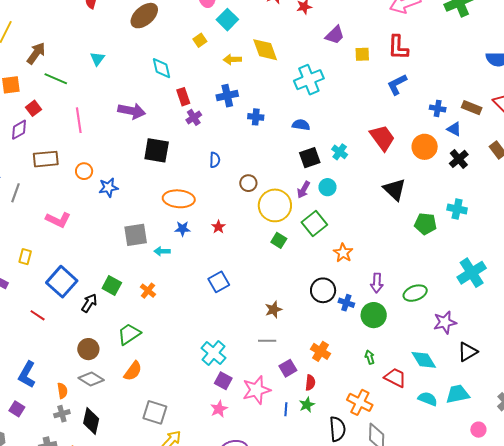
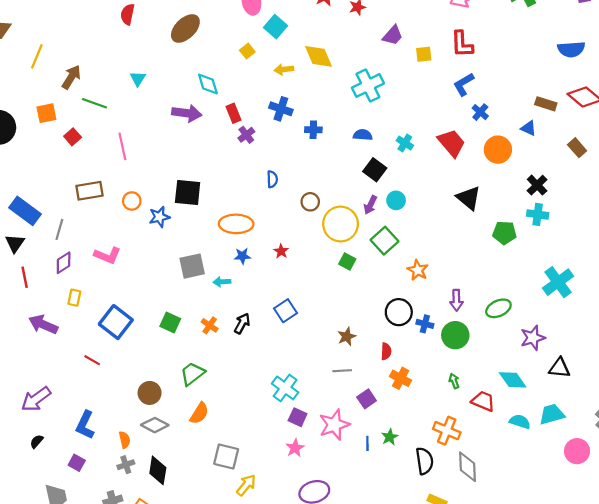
blue cross: (227, 96) -> (281, 109), turned 35
blue cross: (438, 108) -> (480, 112), moved, turned 35
purple arrow: (132, 111) -> (187, 113), moved
purple diamond: (19, 130) -> (64, 263), moved
black square: (157, 150) -> (188, 193), moved
cyan cross: (340, 152) -> (405, 143), moved
black square: (310, 158) -> (375, 170), turned -30
black cross: (459, 159) -> (537, 185), moved
black arrow: (89, 303) -> (242, 323), moved
black triangle: (468, 352) -> (559, 368), turned 40
red semicircle: (310, 383) -> (386, 351), moved
pink circle: (478, 430) -> (577, 451), size x1.5

